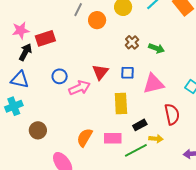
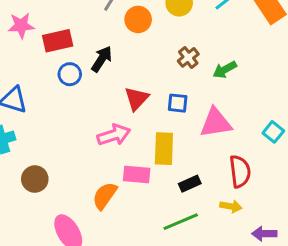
green arrow: (157, 48) -> (225, 70), turned 126
black arrow: (25, 52) -> (102, 59), moved
blue circle: (60, 76) -> (70, 74), moved
pink arrow: (80, 88) -> (114, 135), moved
pink rectangle: (113, 138) -> (137, 174), moved
yellow arrow: (156, 139) -> (231, 206), moved

